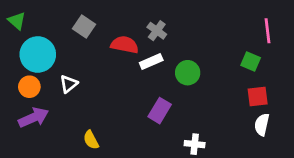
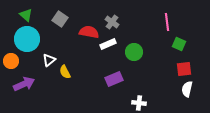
green triangle: (17, 21) -> (26, 15), moved
pink line: (267, 31) -> (167, 22), moved
orange circle: (29, 87) -> (11, 61), moved
purple rectangle: (160, 111) -> (114, 79), turned 36
yellow semicircle: (91, 140) -> (65, 72), moved

